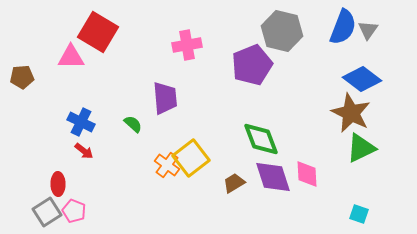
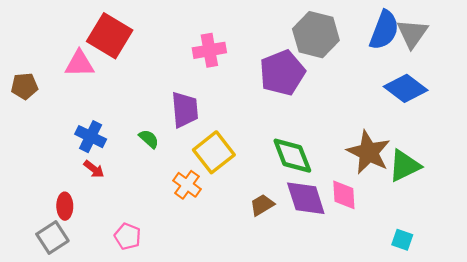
gray triangle: (368, 30) -> (412, 33), size x1.4
brown star: (351, 113) -> (369, 152), moved
yellow square: (191, 158) -> (214, 152), moved
pink pentagon: (74, 211) -> (128, 236), moved

